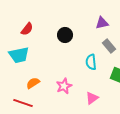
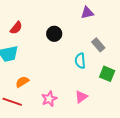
purple triangle: (102, 23) -> (87, 13), moved
pink star: (64, 86) -> (49, 99), moved

